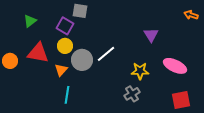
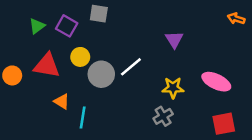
purple square: (65, 26) -> (67, 26), moved
purple triangle: (151, 35) -> (174, 40), moved
orange triangle: (61, 70) -> (62, 101), moved, turned -40

